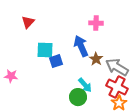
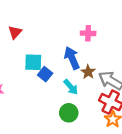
blue square: (56, 61) -> (45, 74), turned -32
cyan arrow: (85, 85) -> (71, 87), moved

